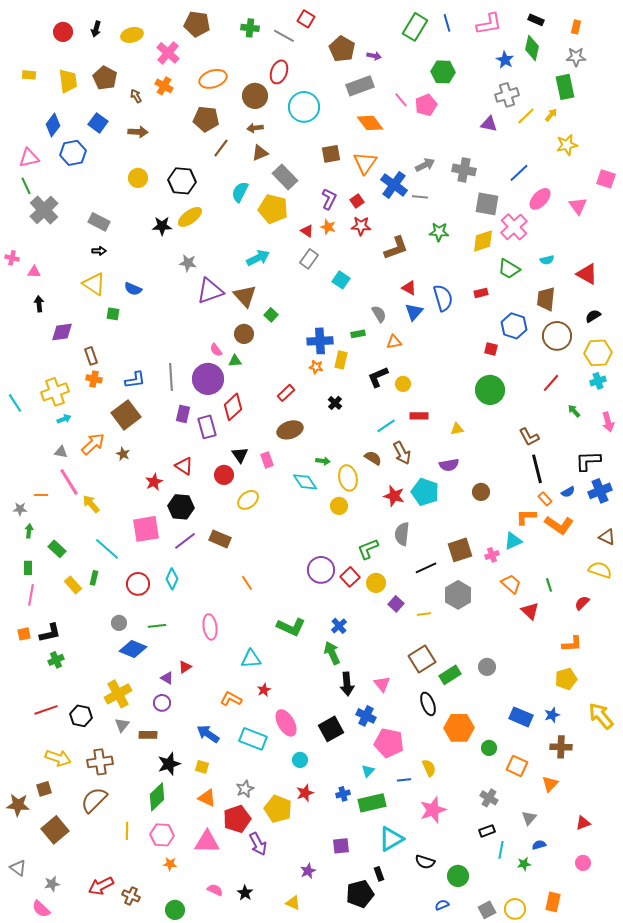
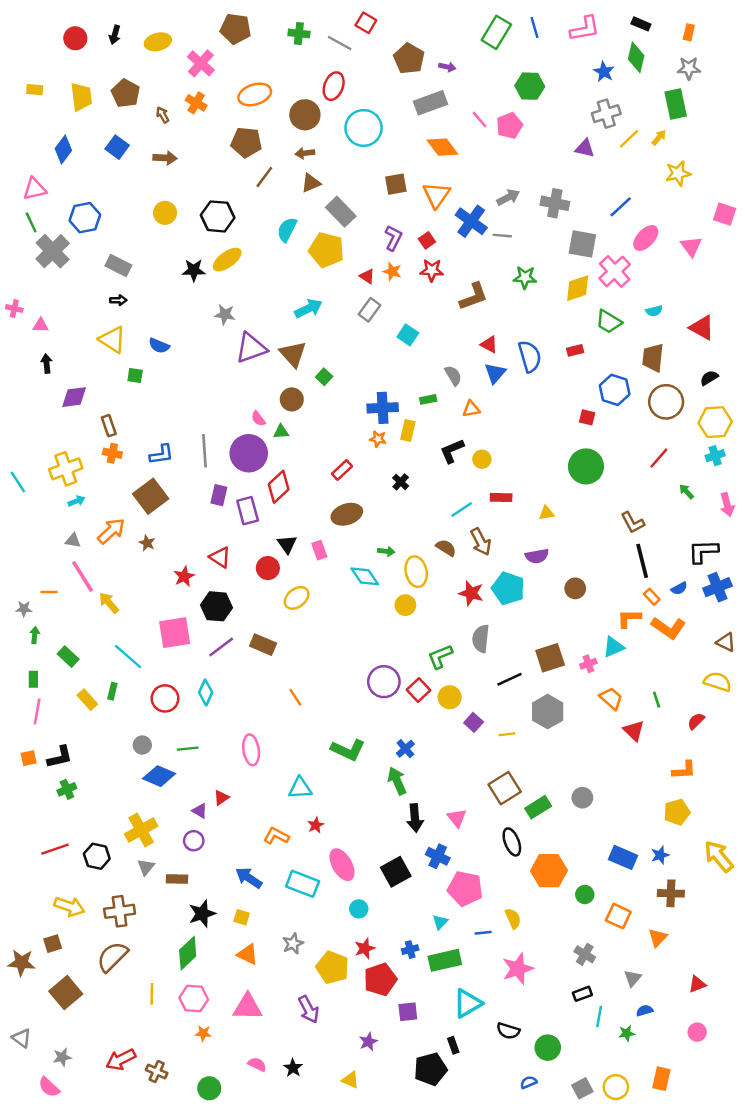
blue hexagon: (73, 153) -> (85, 218), moved
red pentagon: (237, 819) -> (380, 979), moved

